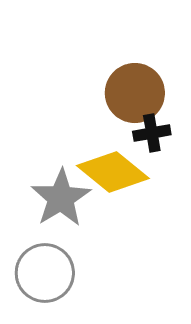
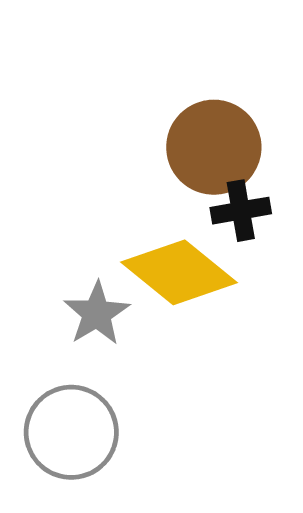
gray star: (61, 198) -> (97, 314), size x0.7

